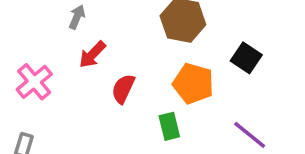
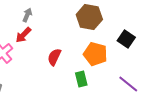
red arrow: (92, 54) -> (23, 35), moved

